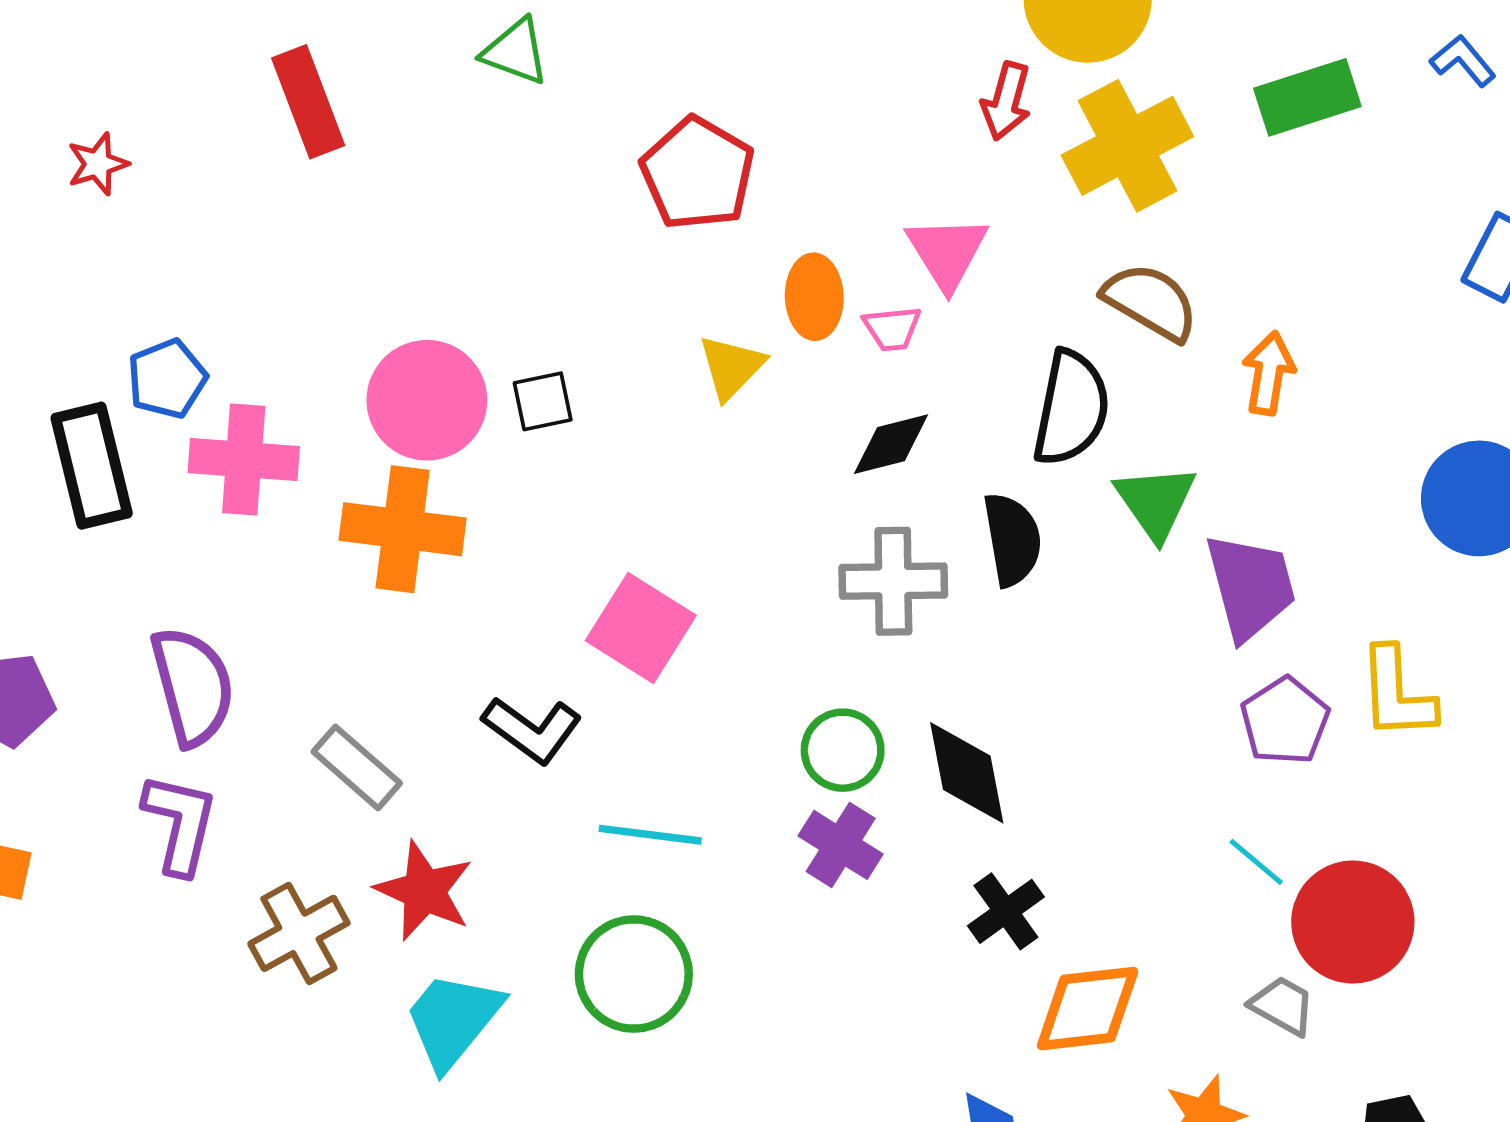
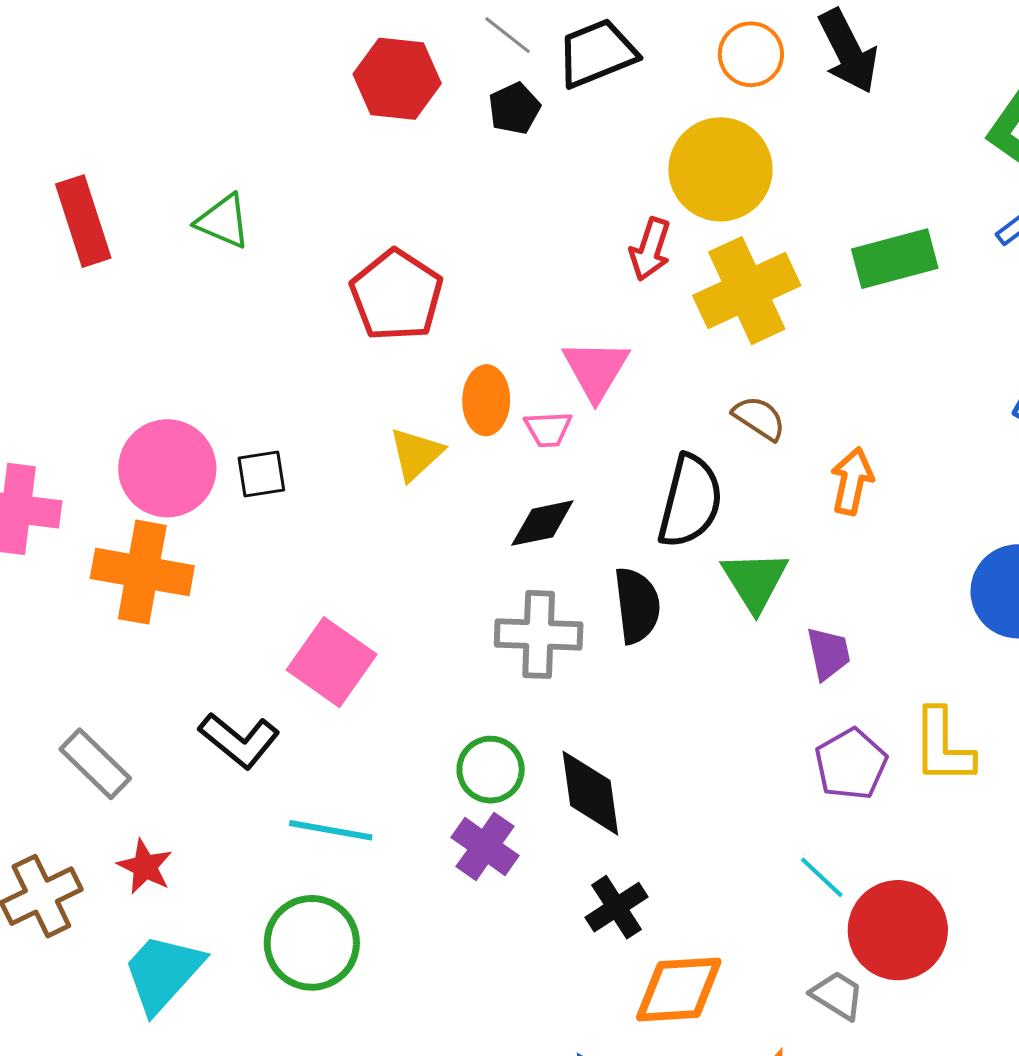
green triangle: (515, 52) -> (223, 221), moved
brown semicircle: (1151, 302) -> (759, 418), size x0.7
purple trapezoid: (1250, 586) -> (828, 653), size x0.6
red star: (424, 891) -> (145, 867), size x0.7

